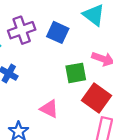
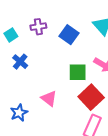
purple cross: (22, 30) -> (38, 27), size x0.7

